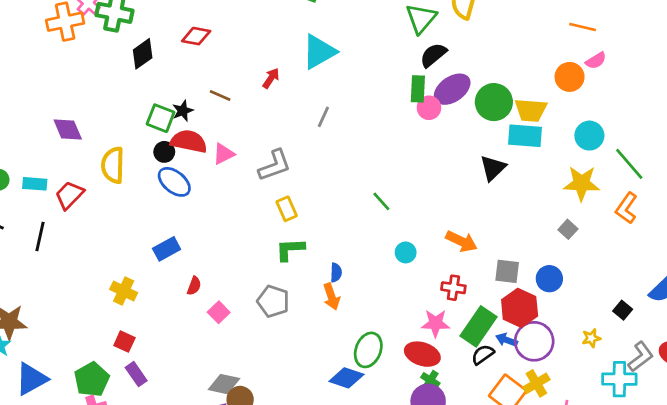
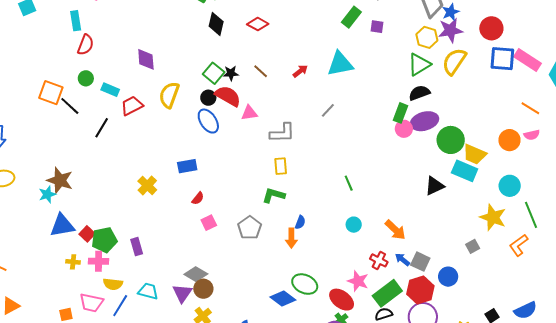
black diamond: (143, 54) -> (216, 24), turned -60
blue arrow: (507, 340) -> (402, 259), moved
red square: (124, 342) -> (87, 234), moved
green ellipse: (368, 350) -> (305, 284), turned 75

